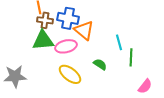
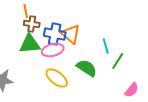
blue cross: (68, 18) -> (55, 34), moved
green line: (131, 57) -> (118, 61), turned 30
green semicircle: (100, 64) -> (87, 68), size x1.5

